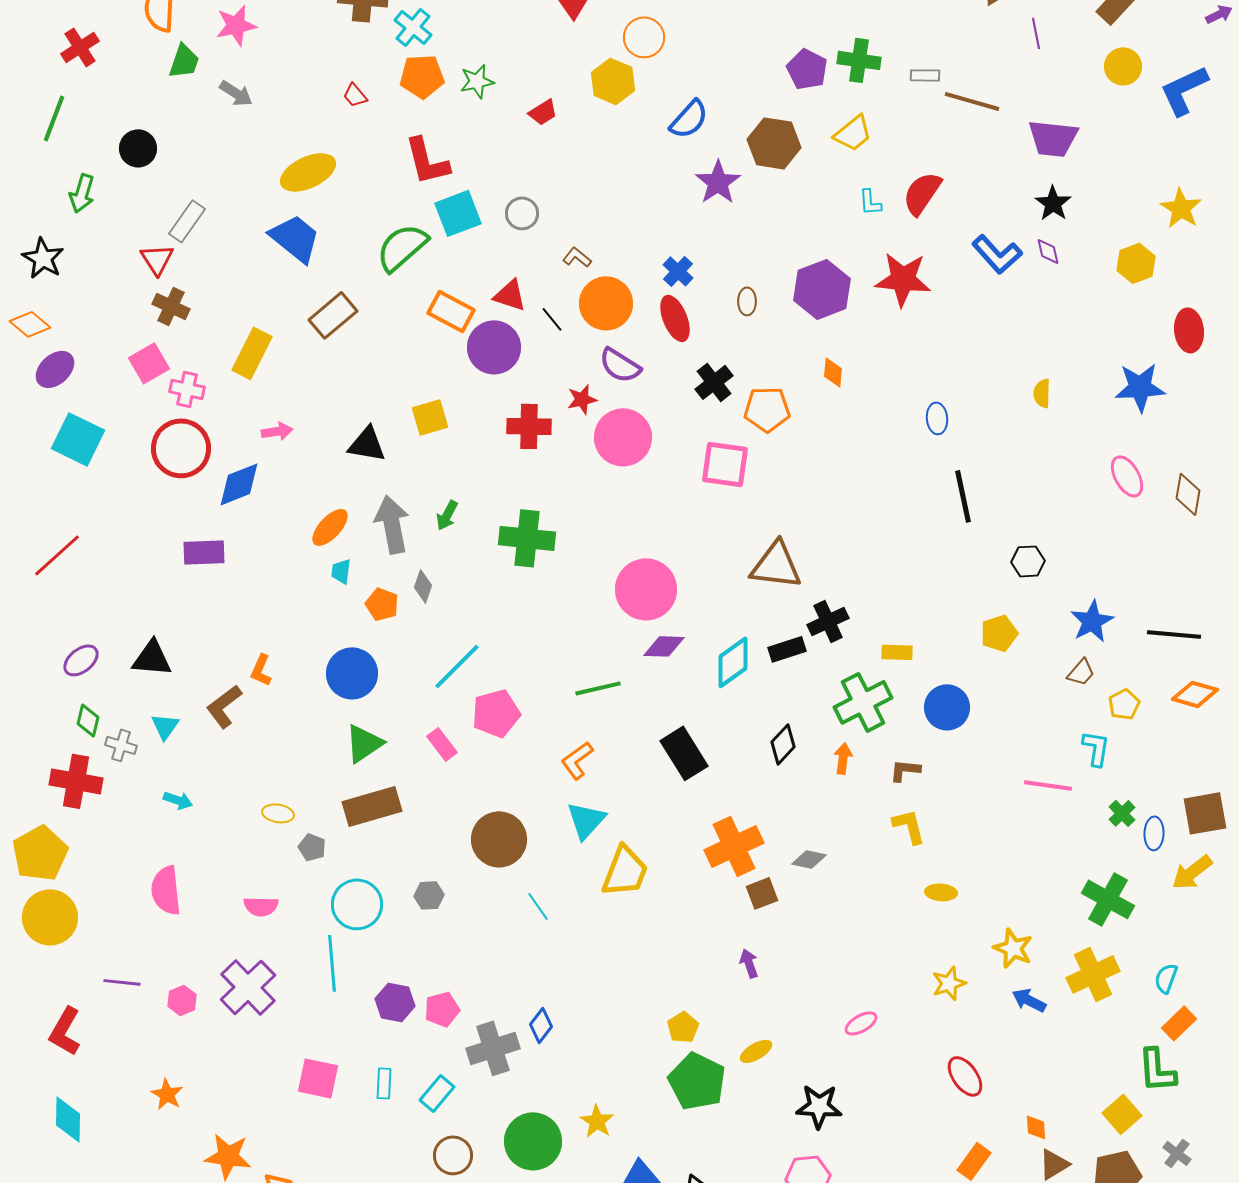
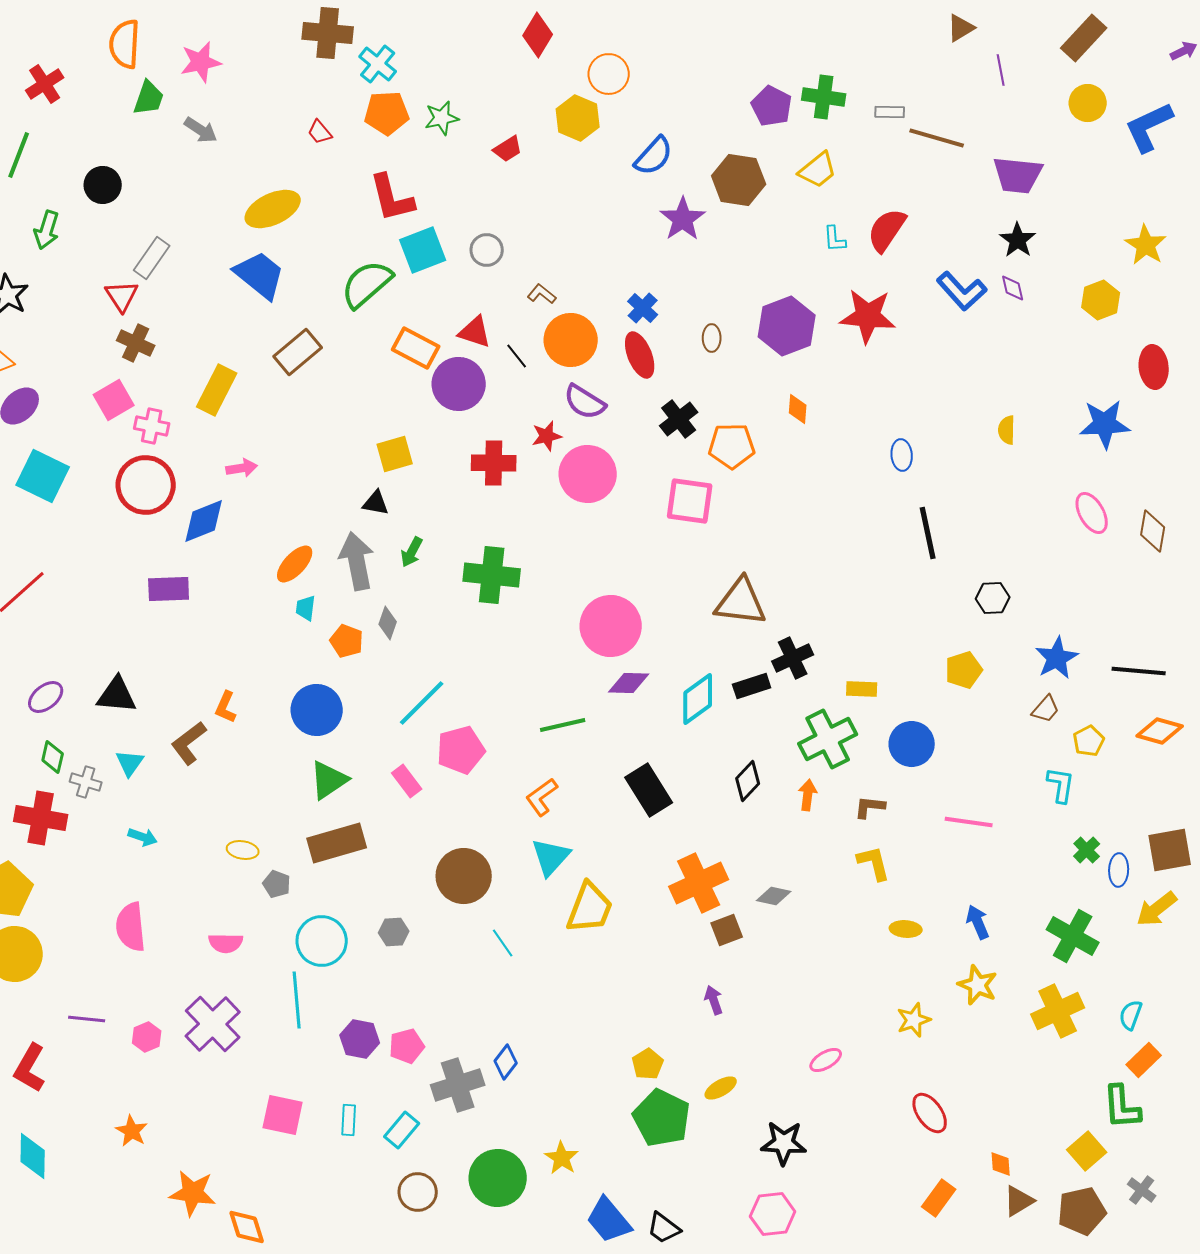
black triangle: (367, 444) -> (376, 503), moved, size x0.7
pink line: (1048, 785) -> (969, 822), moved
blue arrow: (1029, 1000) -> (978, 922), moved, turned 40

